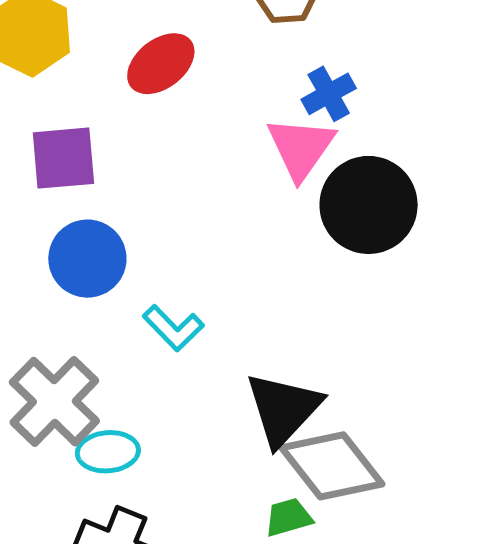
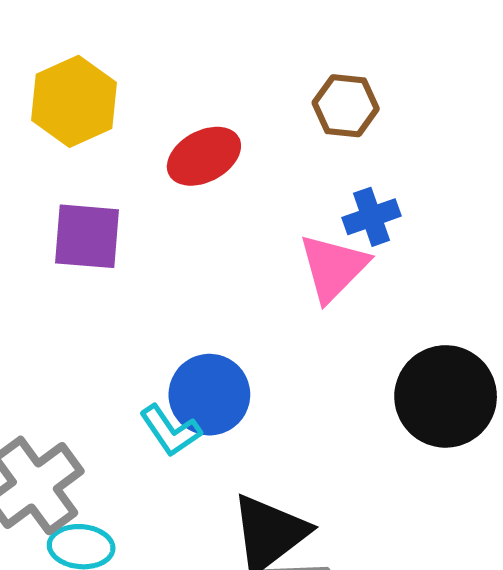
black circle: (369, 205) -> (446, 396), moved
blue circle: (87, 259) -> (209, 395), moved

